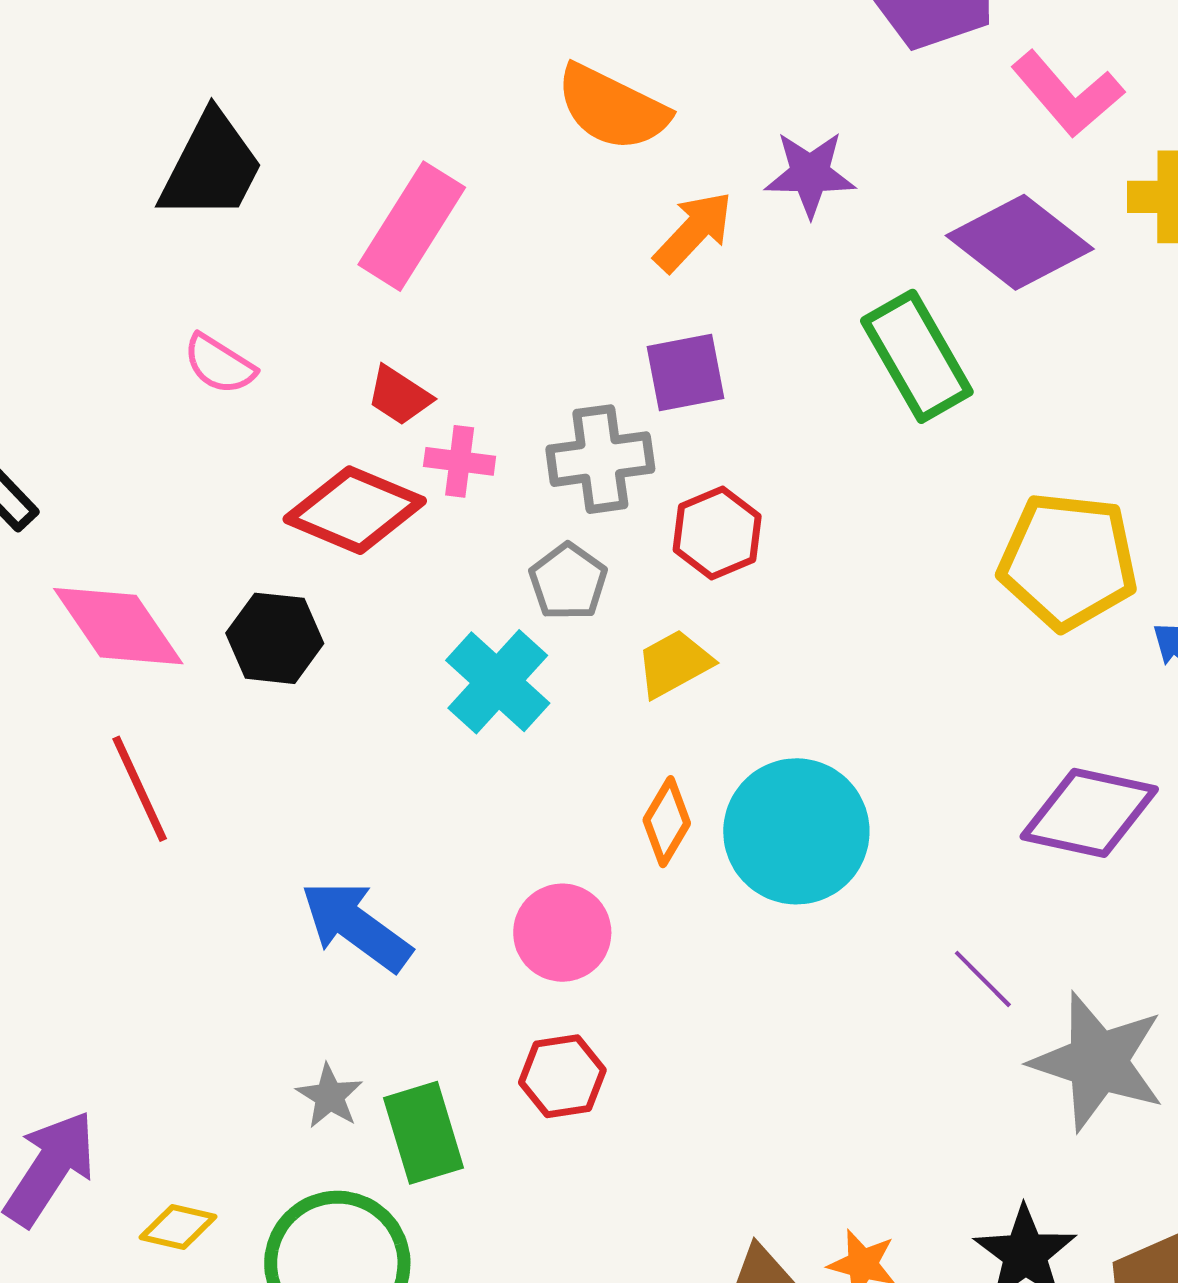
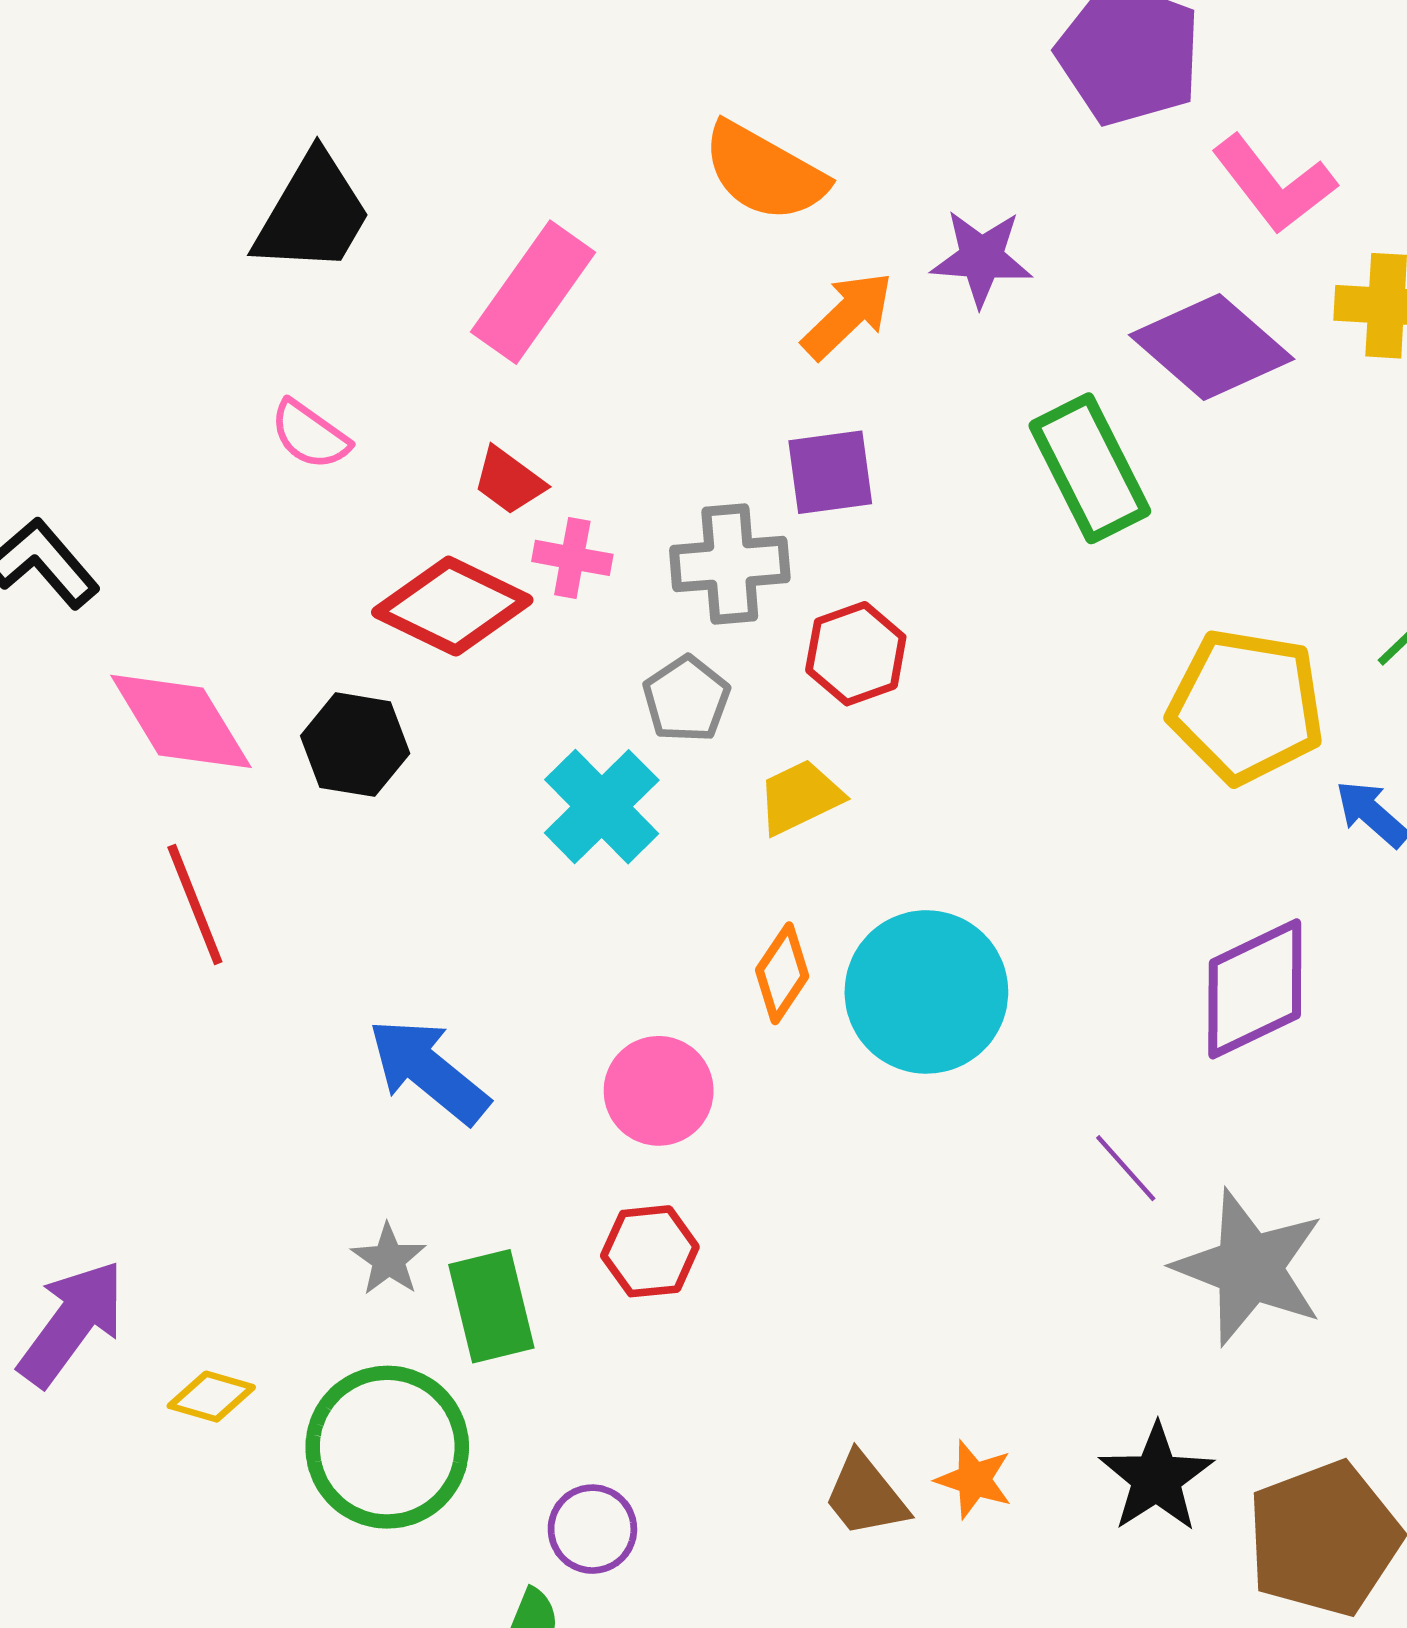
purple diamond: (1089, 813) -> (1255, 989), turned -41

